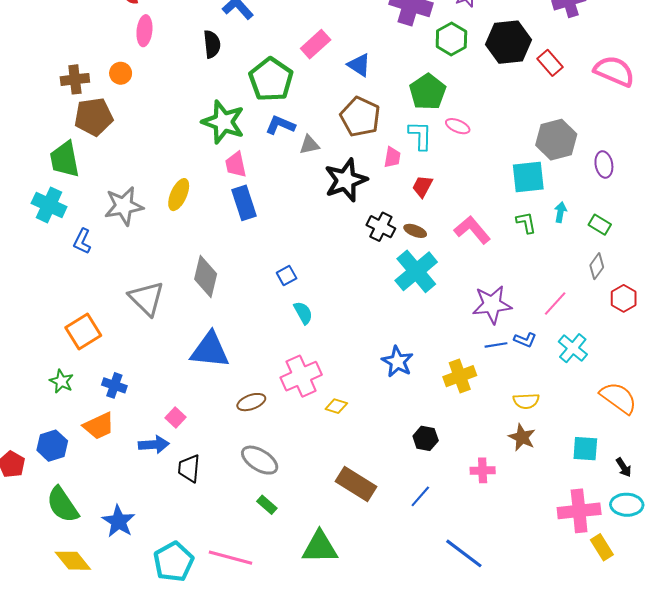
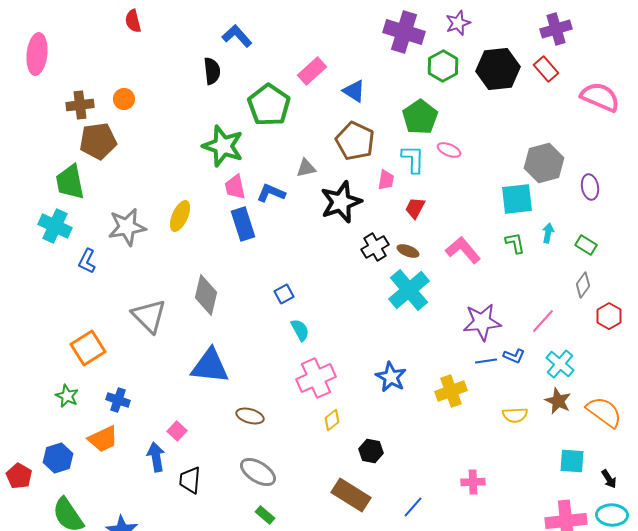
pink ellipse: (144, 31) -> (37, 54), moved, size x1.4
red rectangle: (550, 63) -> (546, 69), moved
blue L-shape: (280, 125) -> (271, 193), moved
black cross: (381, 227) -> (375, 247), turned 32
pink cross: (301, 376) -> (316, 378), moved
brown ellipse: (251, 402) -> (250, 416), turned 36
yellow diamond: (336, 406) -> (332, 420), turned -55
brown star: (522, 437) -> (558, 401), moved
black hexagon: (426, 438) -> (371, 451), moved
blue arrow: (154, 445) -> (156, 457), turned -96

